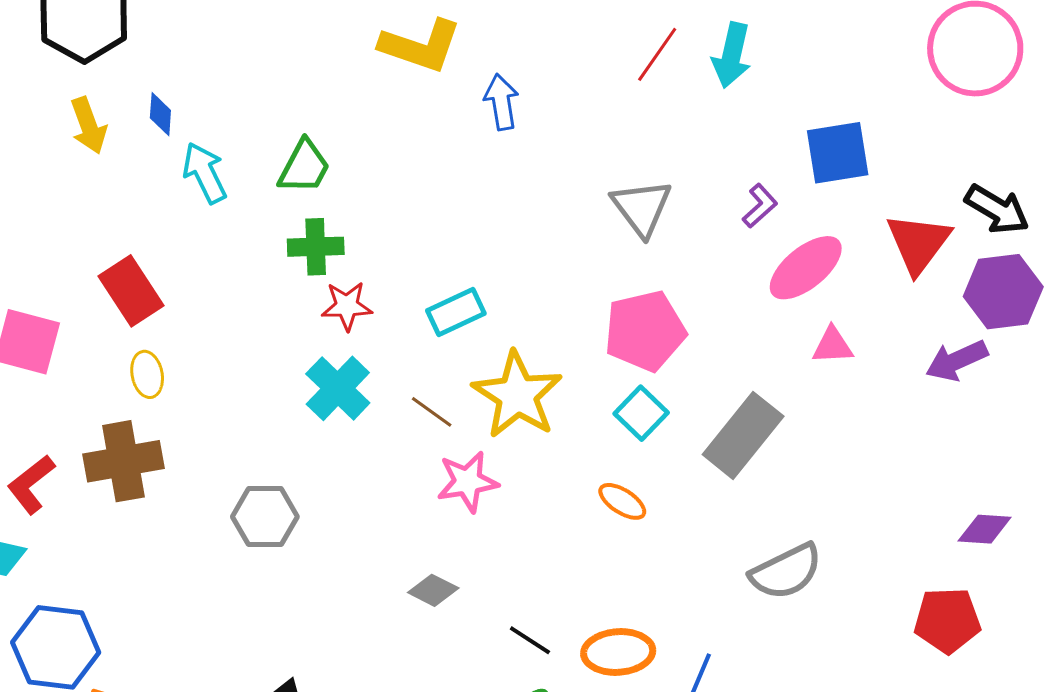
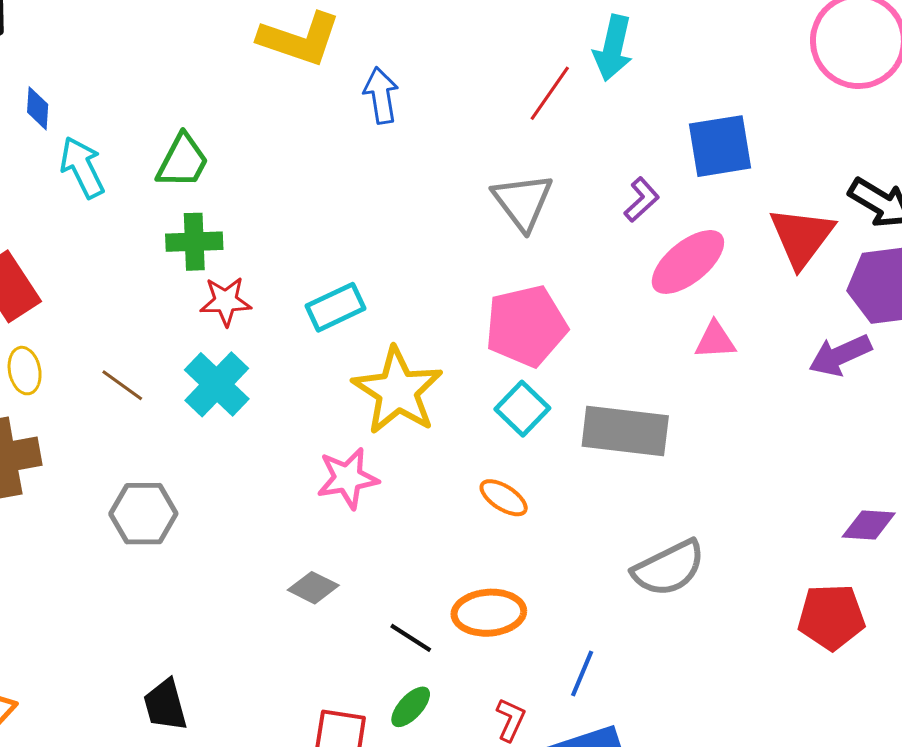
red line: (657, 54) -> (550, 93), moved
brown line: (432, 412) -> (122, 385), moved
gray rectangle: (743, 435) -> (625, 431), turned 58
orange ellipse: (618, 652) -> (489, 613), moved

